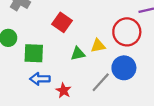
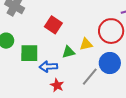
blue arrow: (40, 79) -> (48, 67), moved

